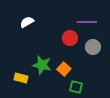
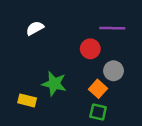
gray circle: (93, 47) -> (114, 71), moved
orange square: (64, 69) -> (98, 89), moved

